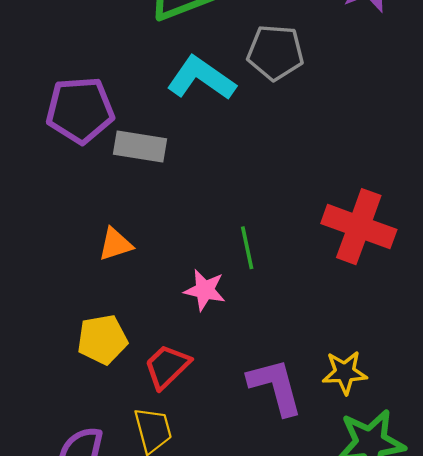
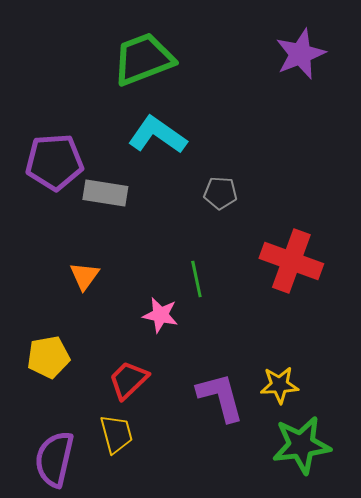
gray pentagon: (275, 52) -> (220, 193), moved, size x0.7
orange triangle: (115, 244) -> (84, 276), turned -36
yellow pentagon: (102, 339) -> (48, 357), moved

